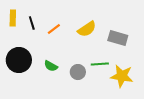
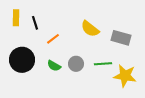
orange line: (54, 29) -> (53, 39), moved
yellow semicircle: (87, 29) -> (90, 29), turned 72
gray circle: (78, 72) -> (76, 64), moved

